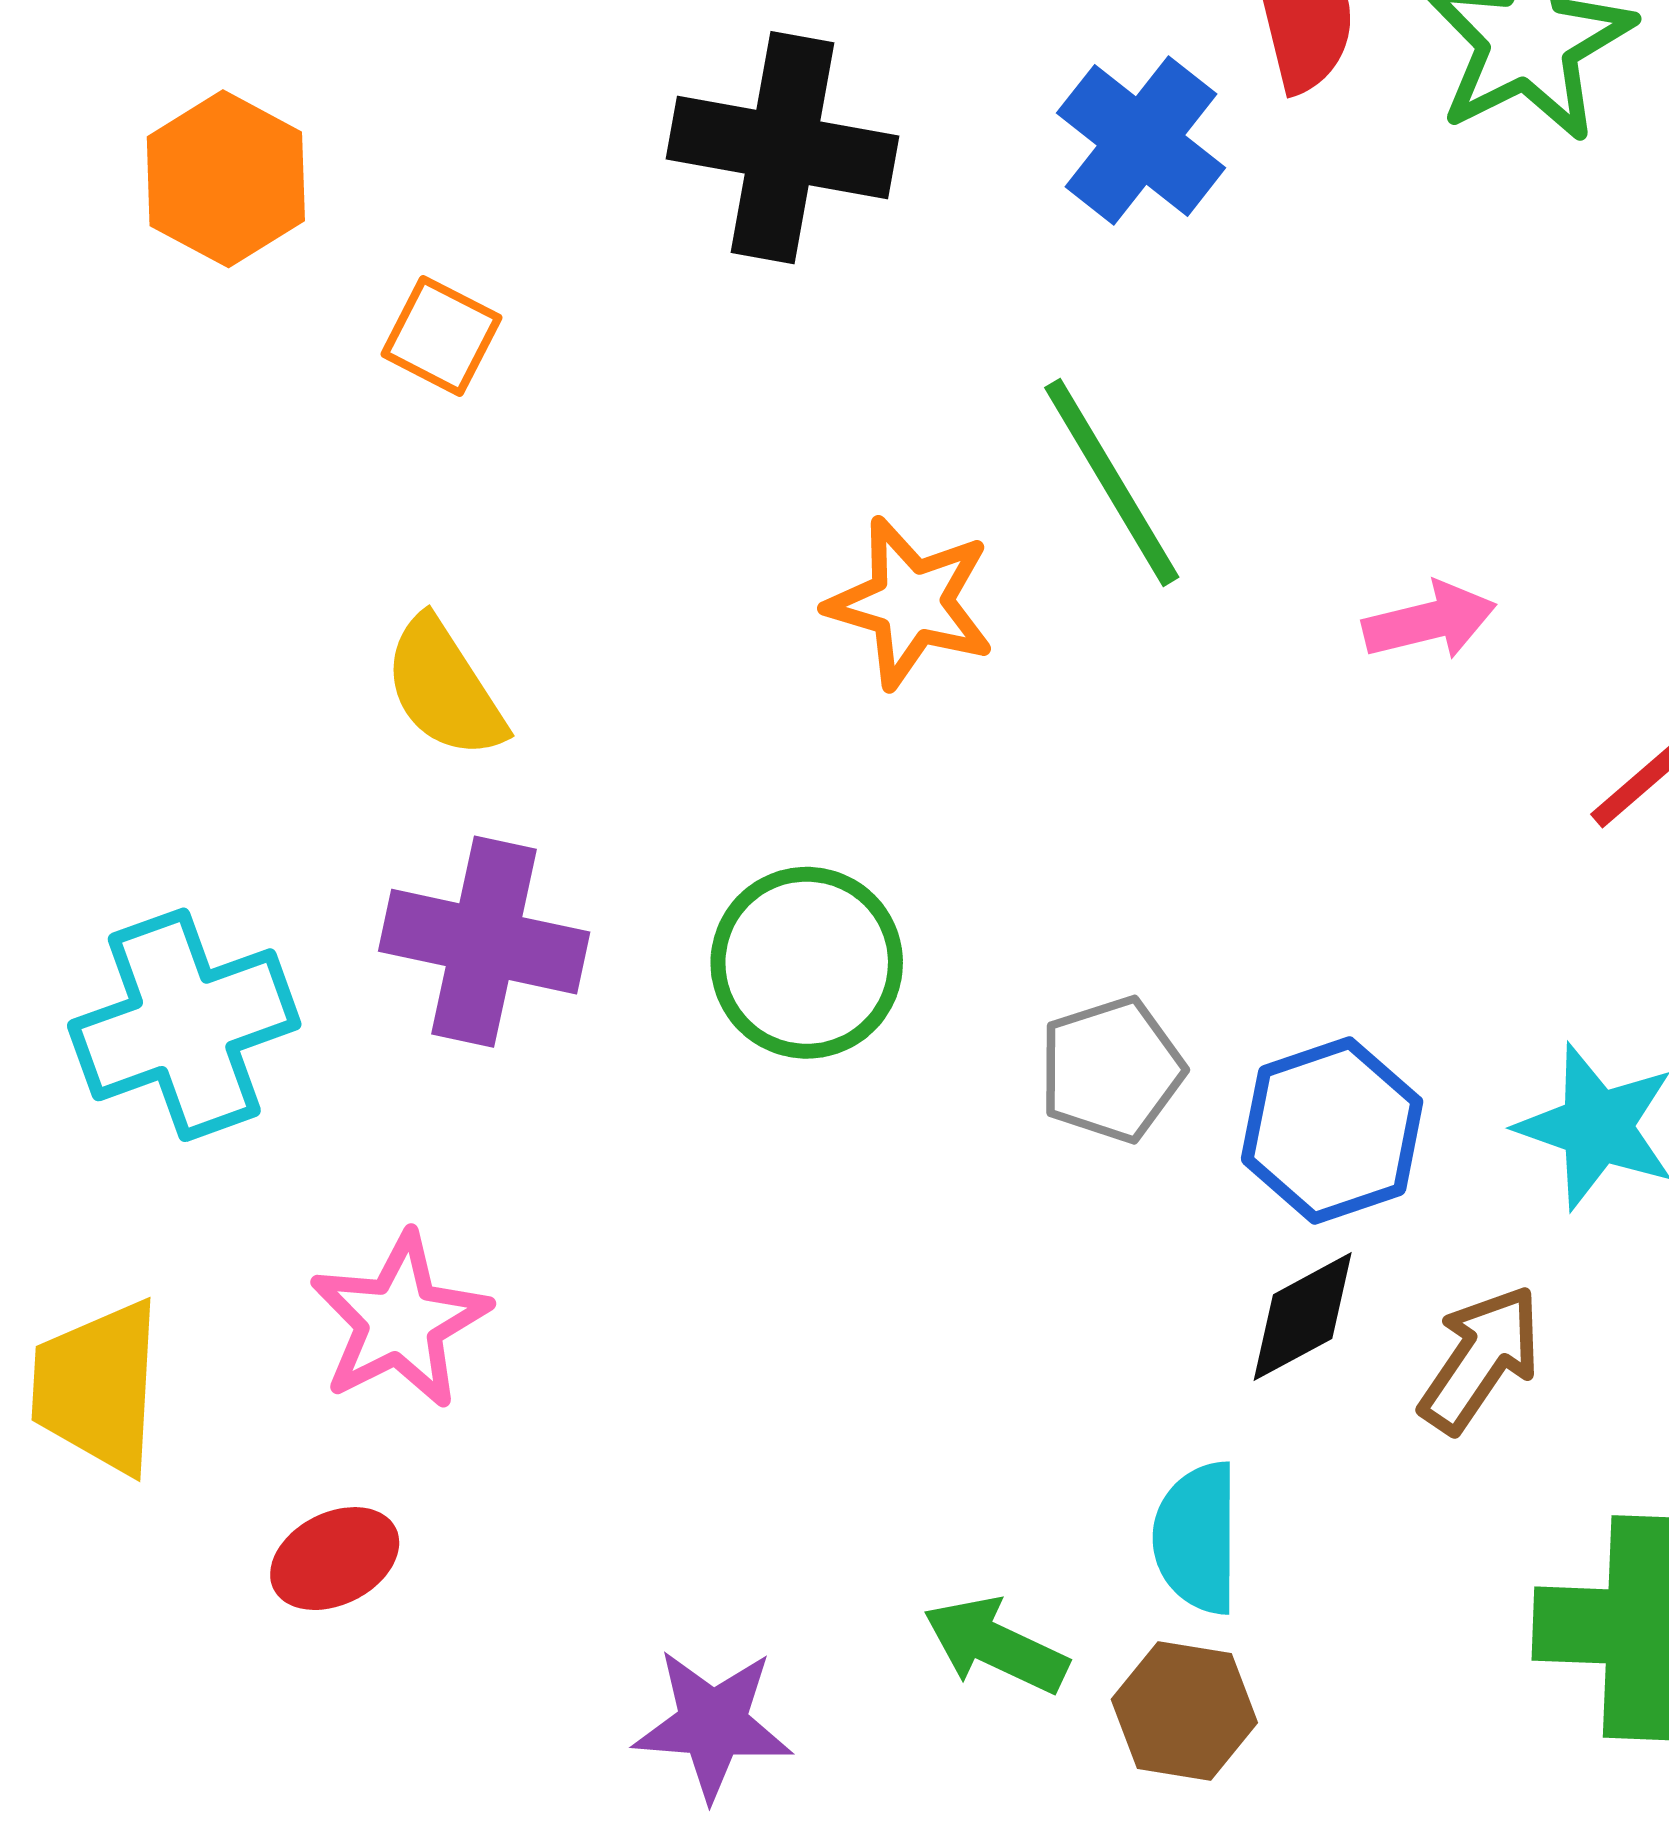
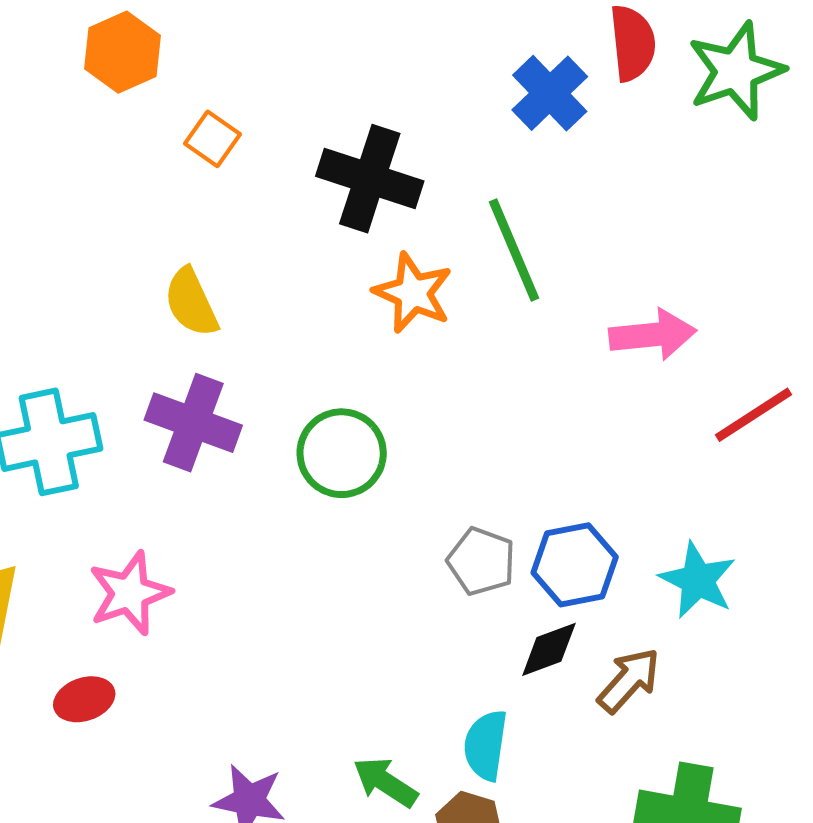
black cross: (783, 148) -> (370, 179), moved
pink arrow: (1430, 621) -> (653, 335), size x1.4
gray pentagon: (1111, 1069) -> (481, 561), moved, turned 30

